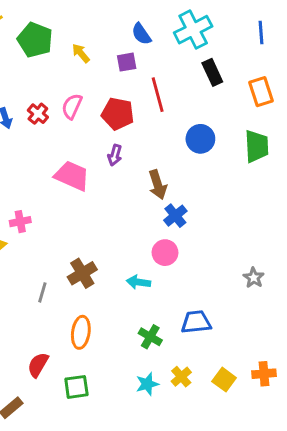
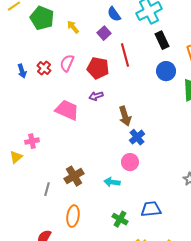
purple square: (127, 62) -> (104, 33), turned -32
blue circle: (200, 139) -> (166, 71), moved
purple arrow: (115, 155) -> (96, 96), turned 56

